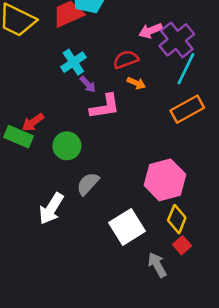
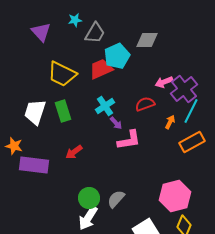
orange arrow: (136, 83) -> (170, 122), moved, turned -88
green rectangle: (19, 137) -> (63, 111), moved, turned 50
green circle: (67, 146) -> (89, 198), moved

